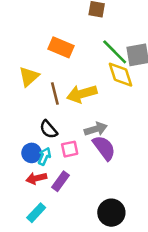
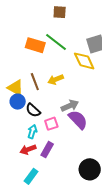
green line: (115, 52) -> (56, 42), moved
yellow triangle: (29, 77) -> (15, 88), moved, turned -42
yellow arrow: (82, 94) -> (56, 79), size x0.7
blue circle: (32, 153) -> (18, 102), moved

